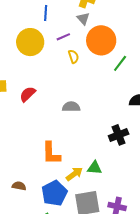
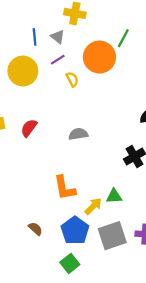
gray triangle: (83, 19) -> (58, 37), moved
green line: (120, 63) -> (123, 38), moved
brown semicircle: (19, 186) -> (35, 229), turned 40

